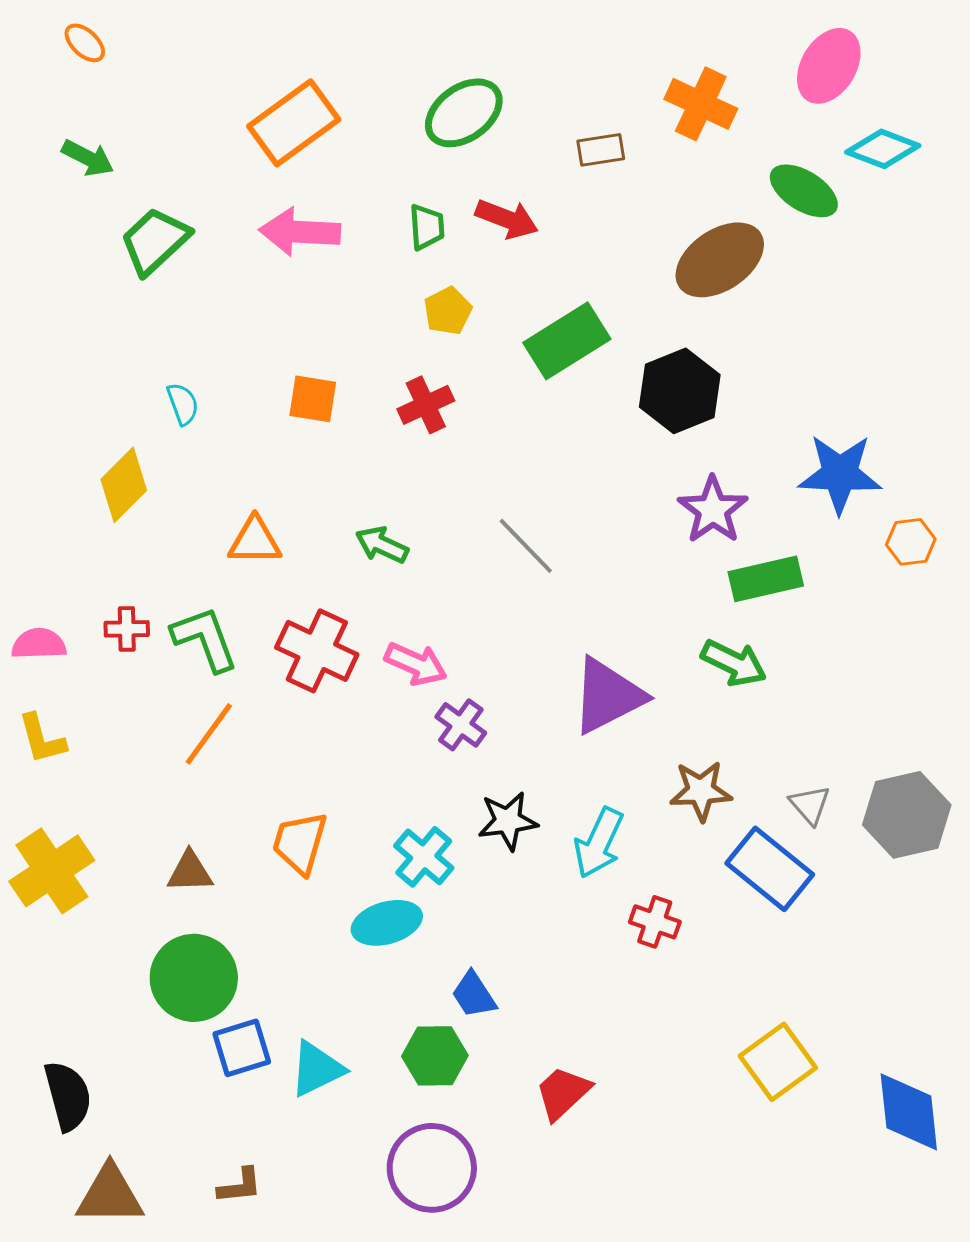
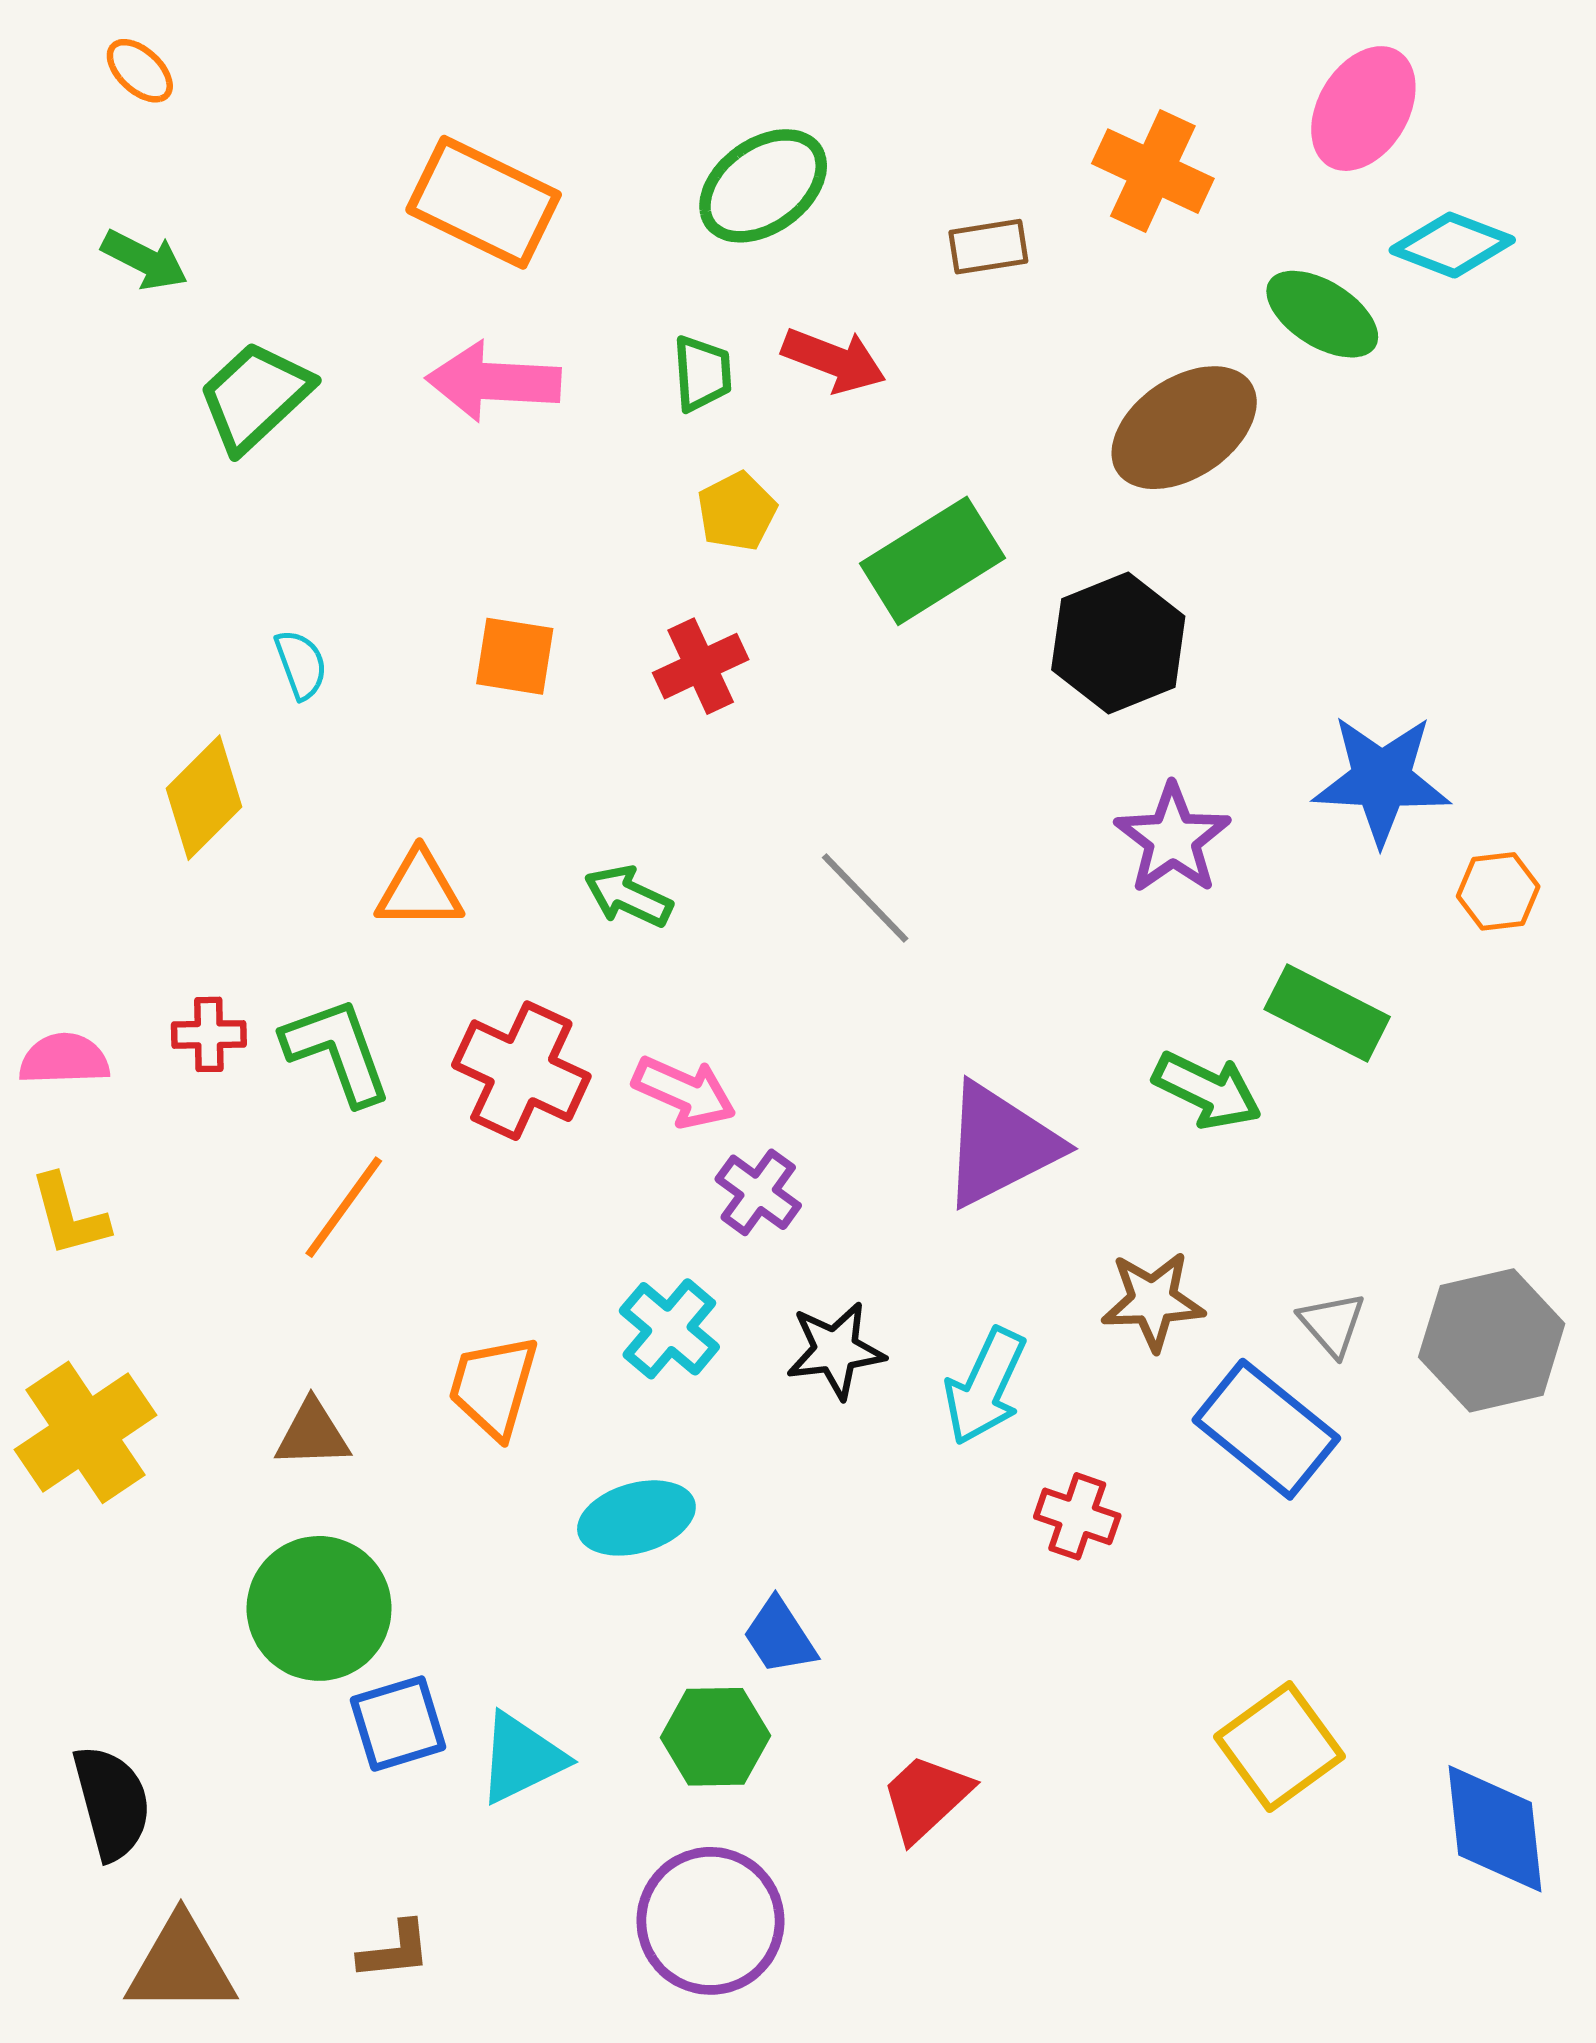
orange rectangle: (294, 123) -> (484, 202), turned 62
green rectangle: (766, 579) -> (1327, 1013), moved, turned 40
cyan cross: (424, 857) -> (669, 1329), moved

